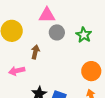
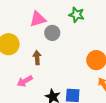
green star: (84, 35) -> (77, 15), moved

